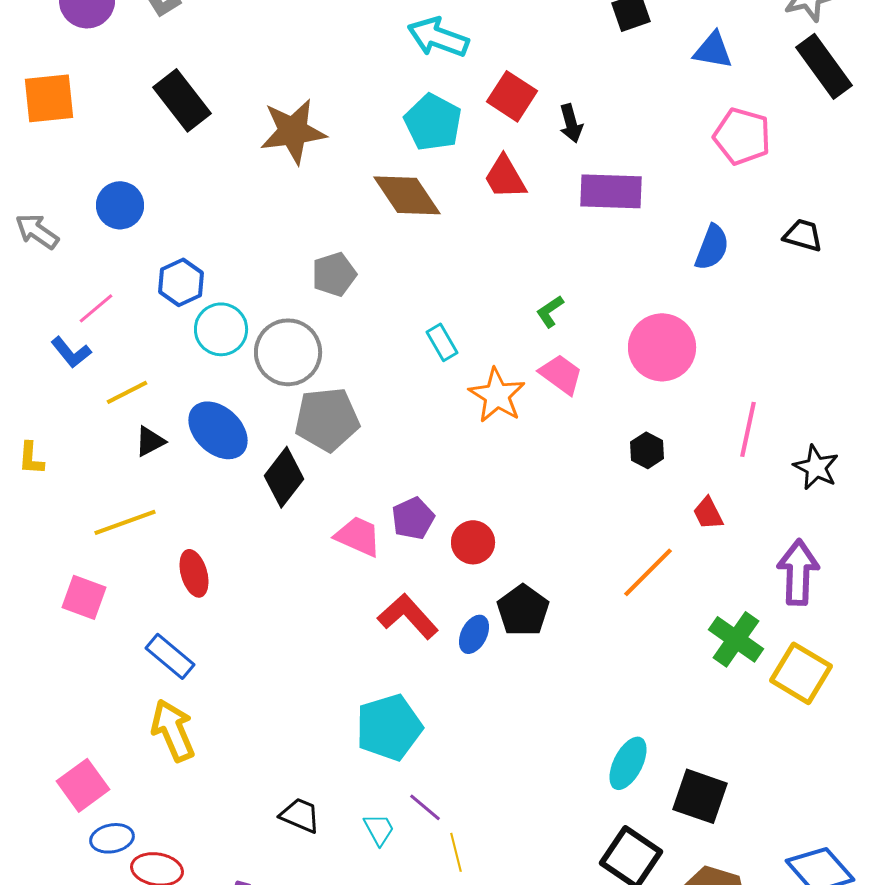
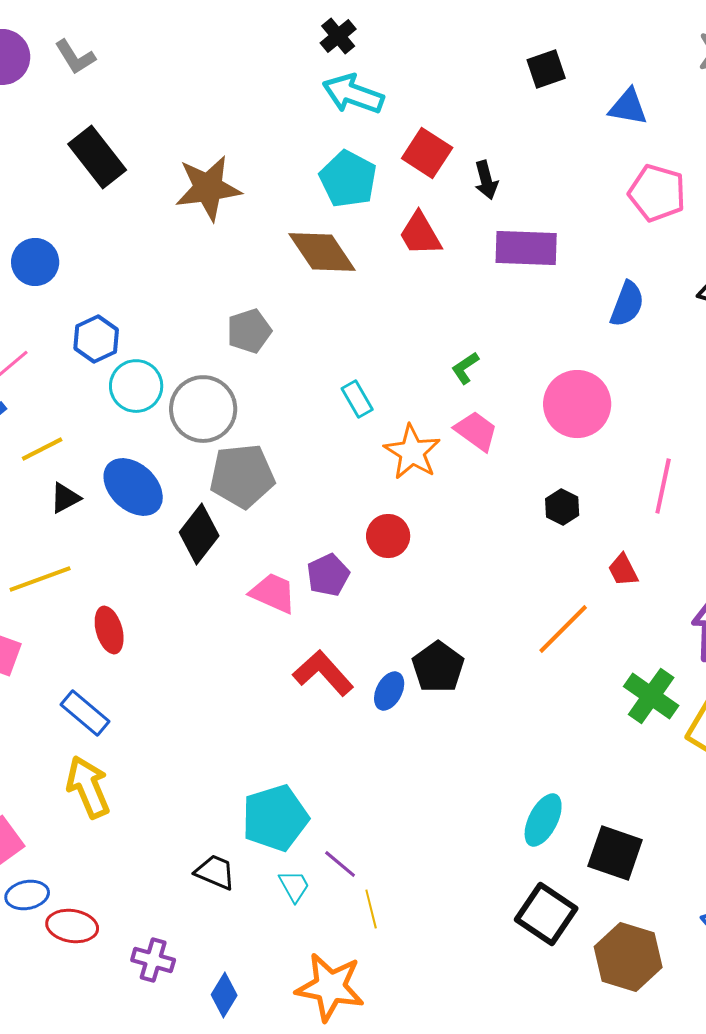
red circle: (473, 542) -> (388, 536), moved
cyan pentagon: (389, 727) -> (275, 818), moved

